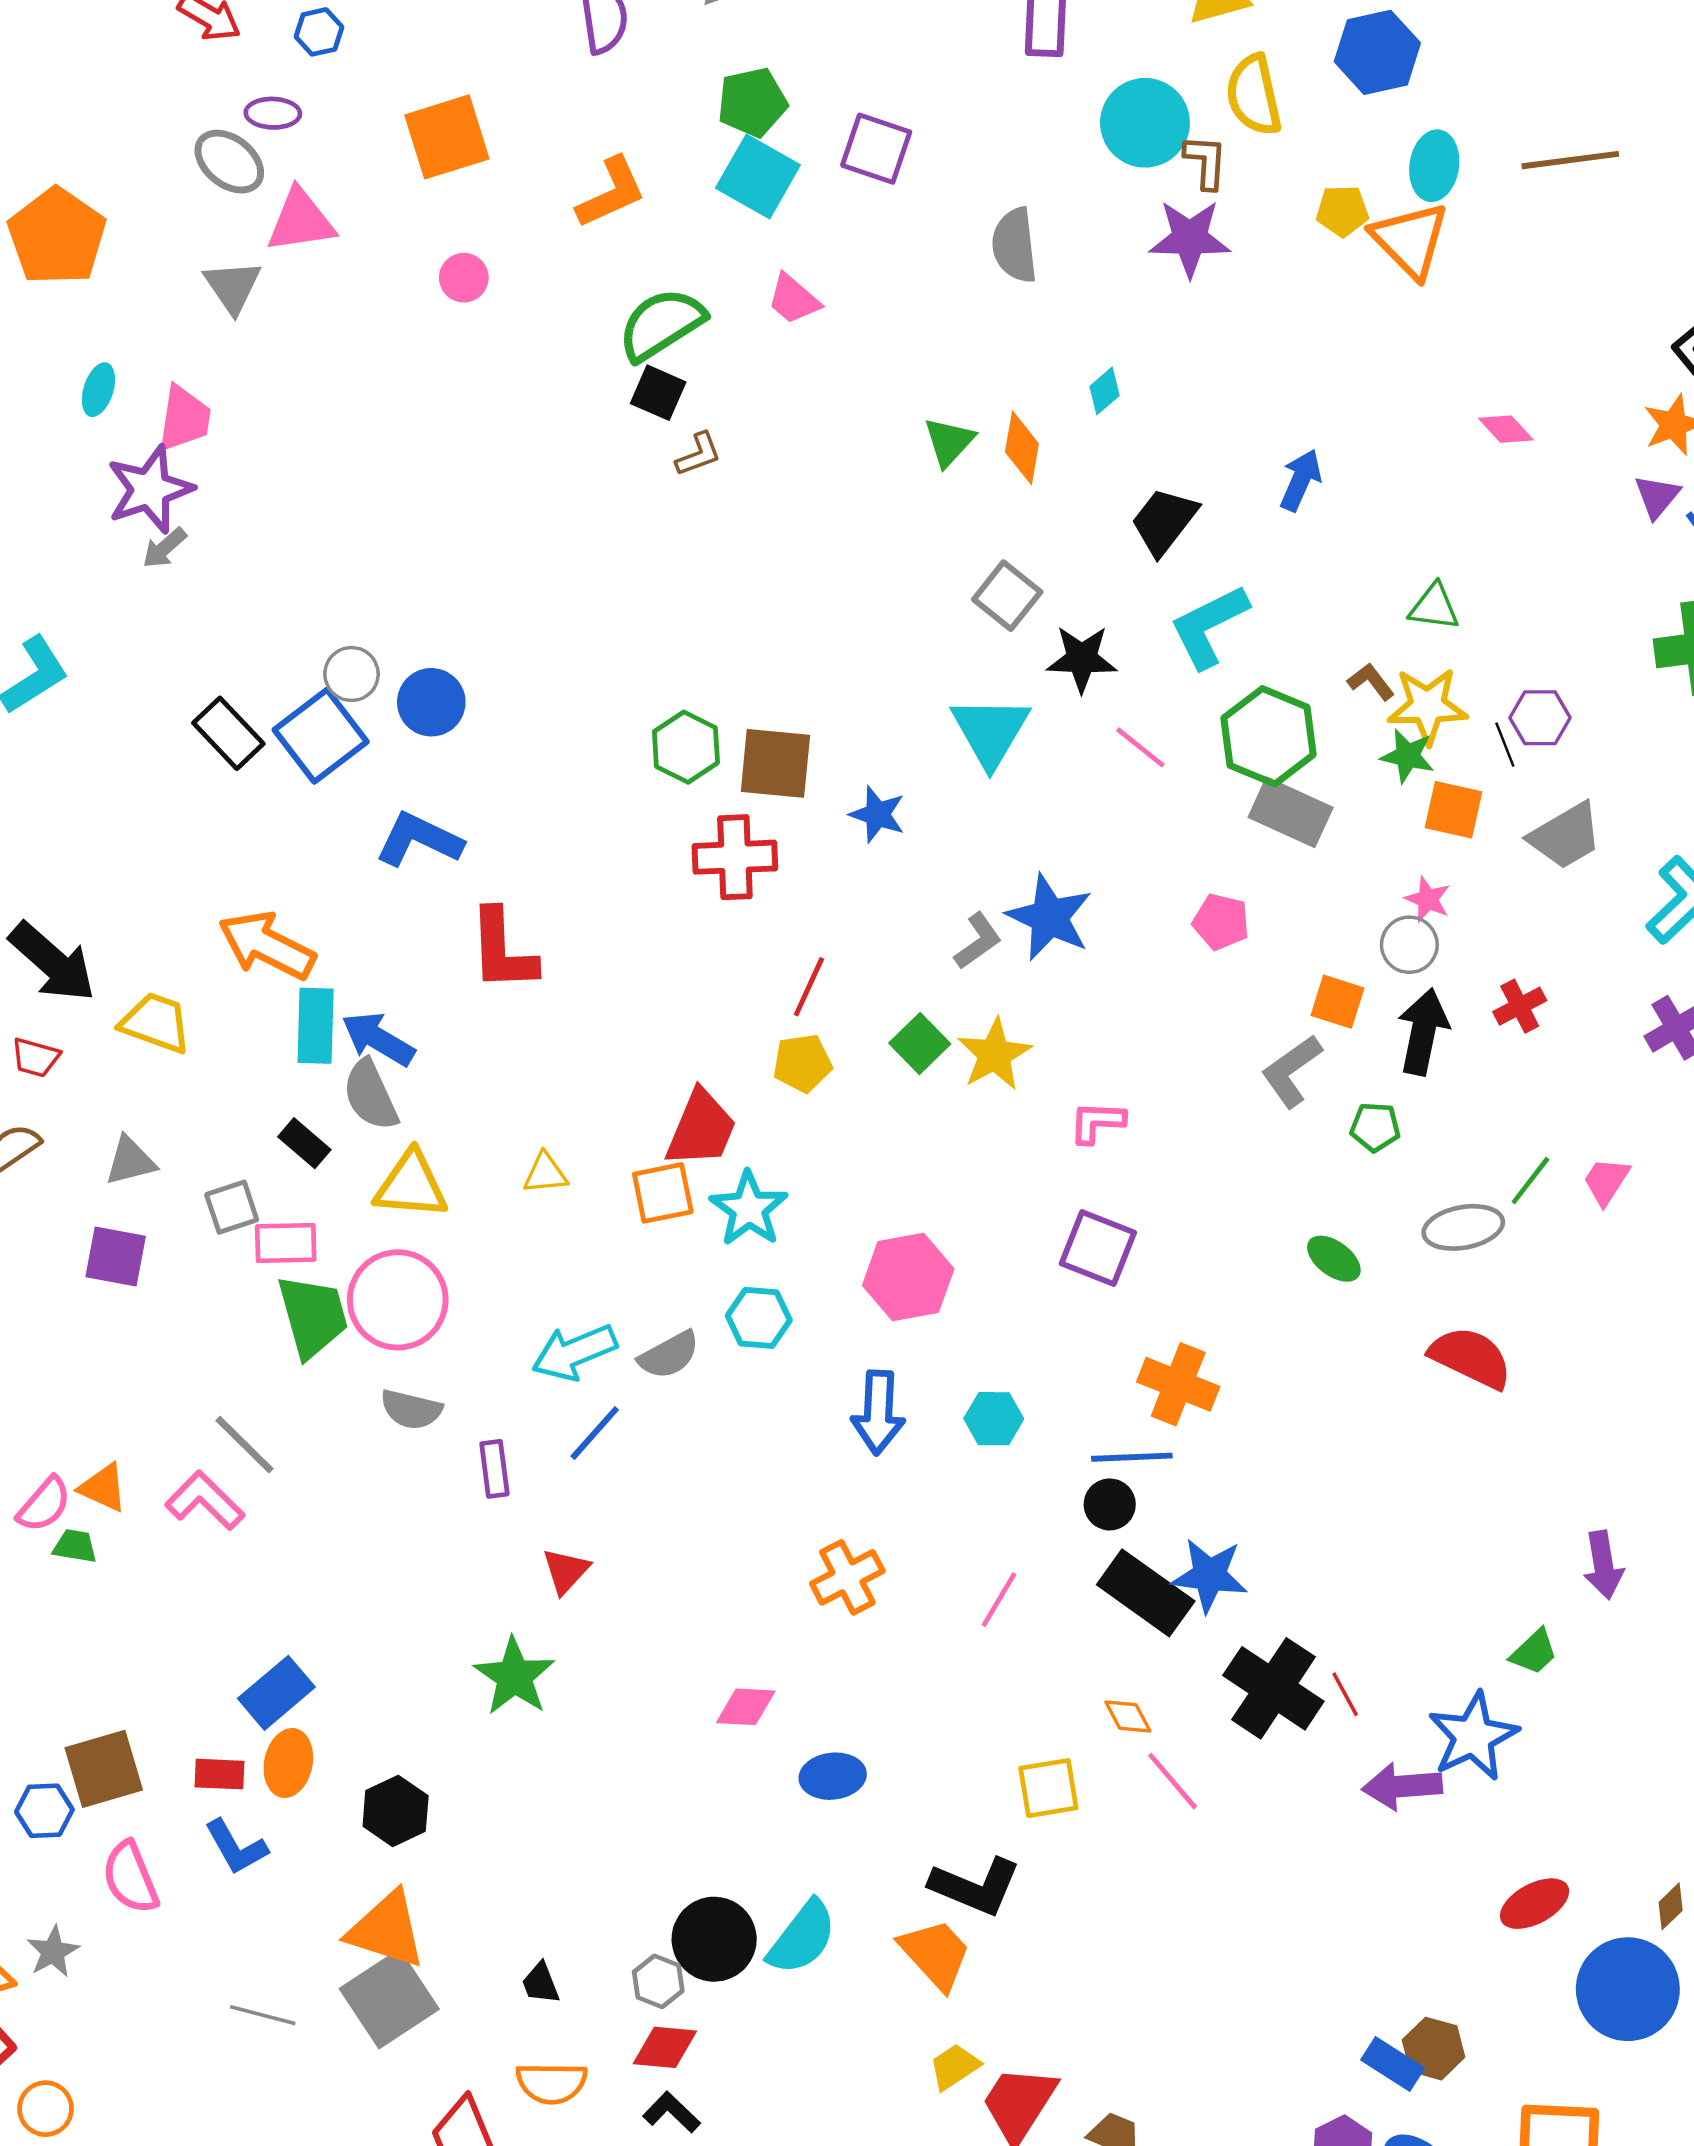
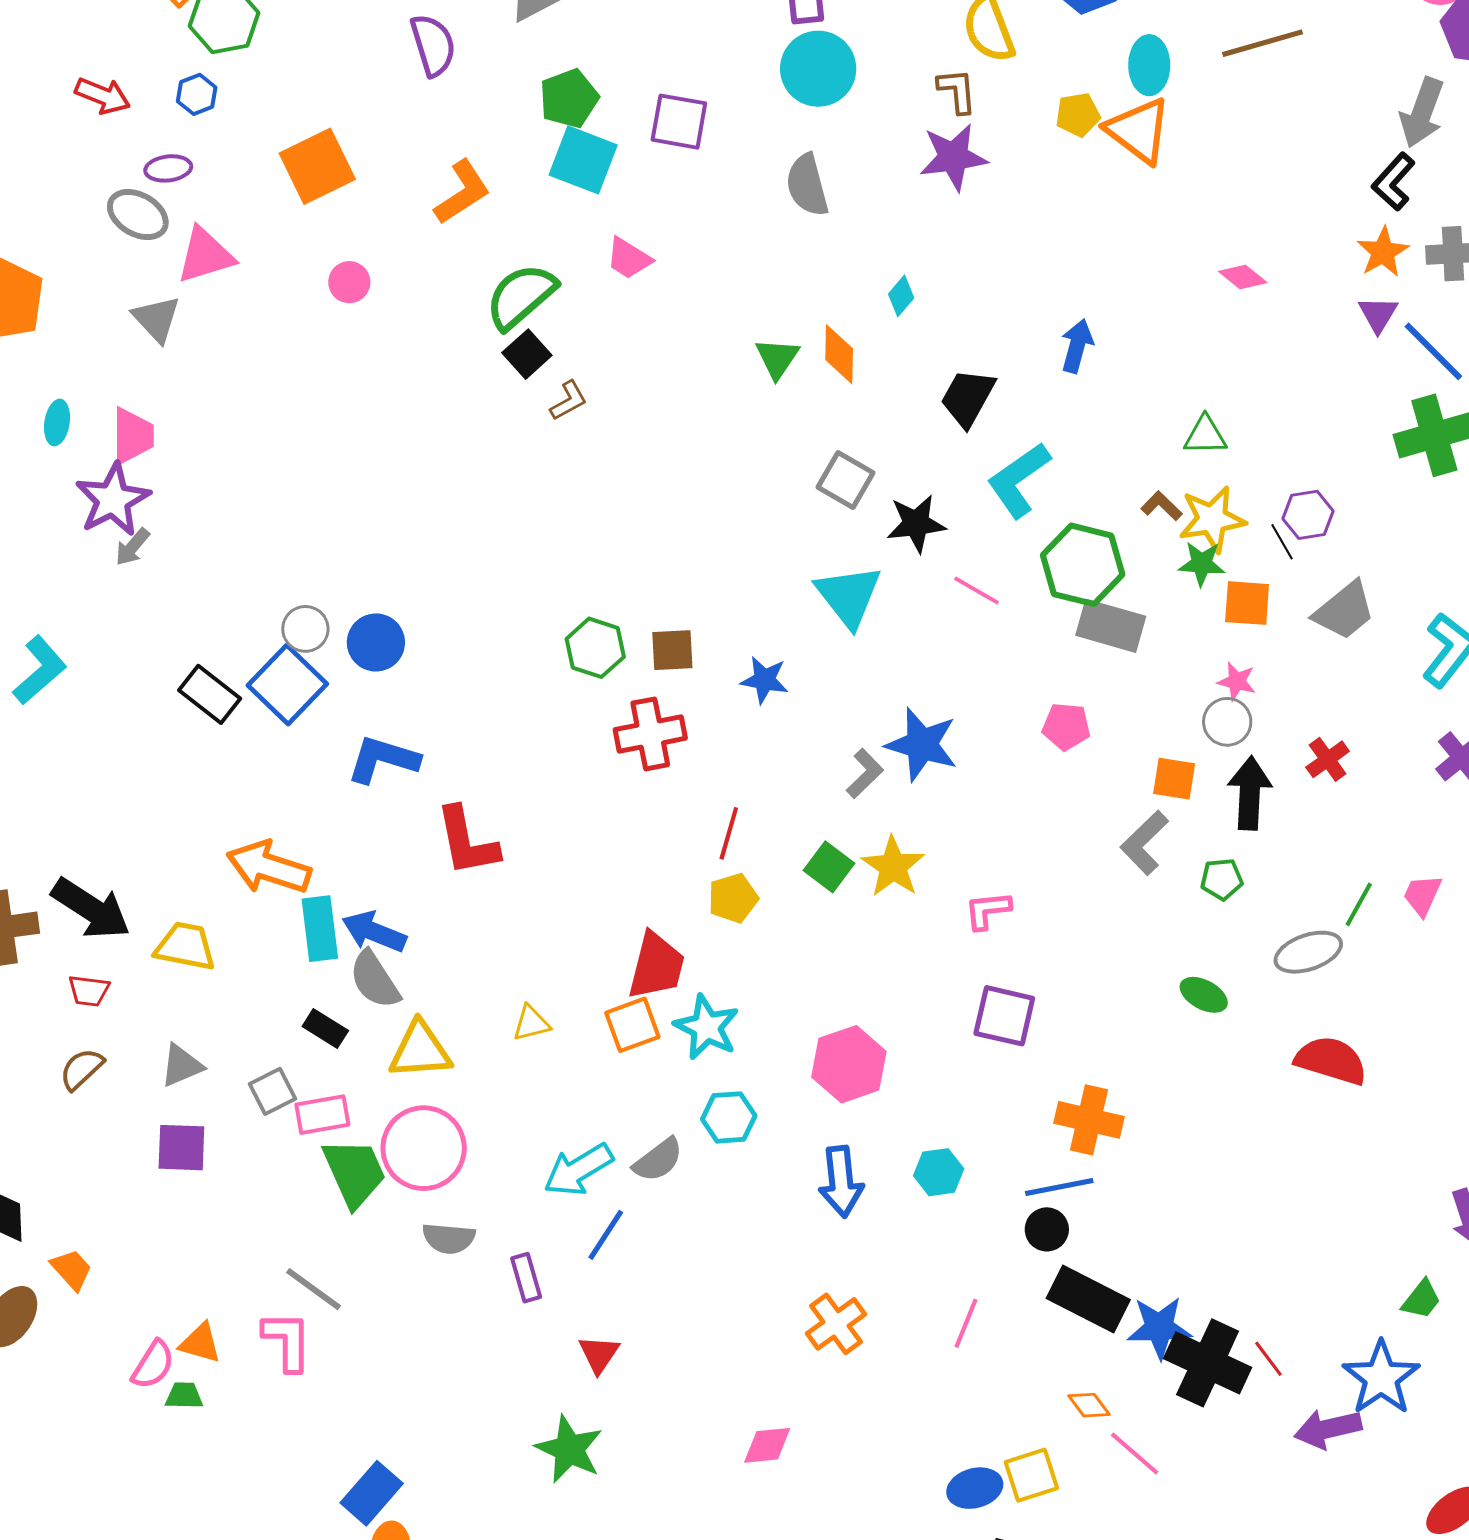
cyan circle: (1145, 123) -> (818, 69), moved
black square: (658, 393) -> (527, 354), turned 33
brown square: (775, 763) -> (672, 650), size x0.7
pink L-shape: (205, 1501) -> (287, 1341), turned 54
blue star: (1209, 1575) -> (1159, 1328), moved
blue ellipse: (833, 1776) -> (975, 1488), moved

